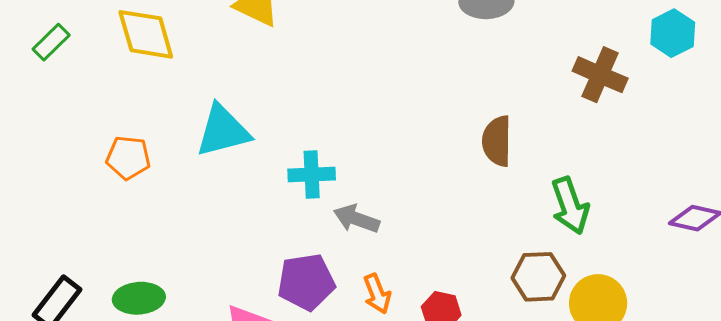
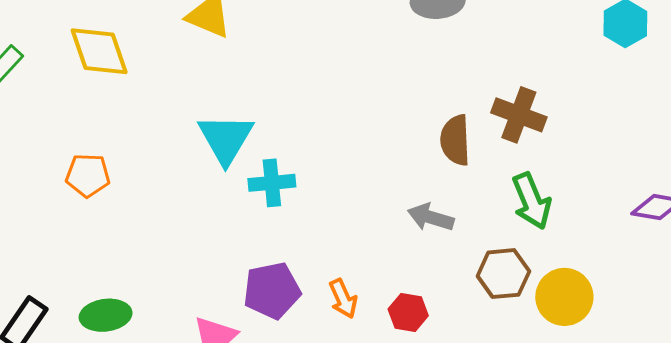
brown cross: (600, 75) -> (519, 115), moved
cyan triangle: (223, 131) -> (226, 139), moved, turned -42
gray arrow: (356, 219) -> (431, 217), moved

